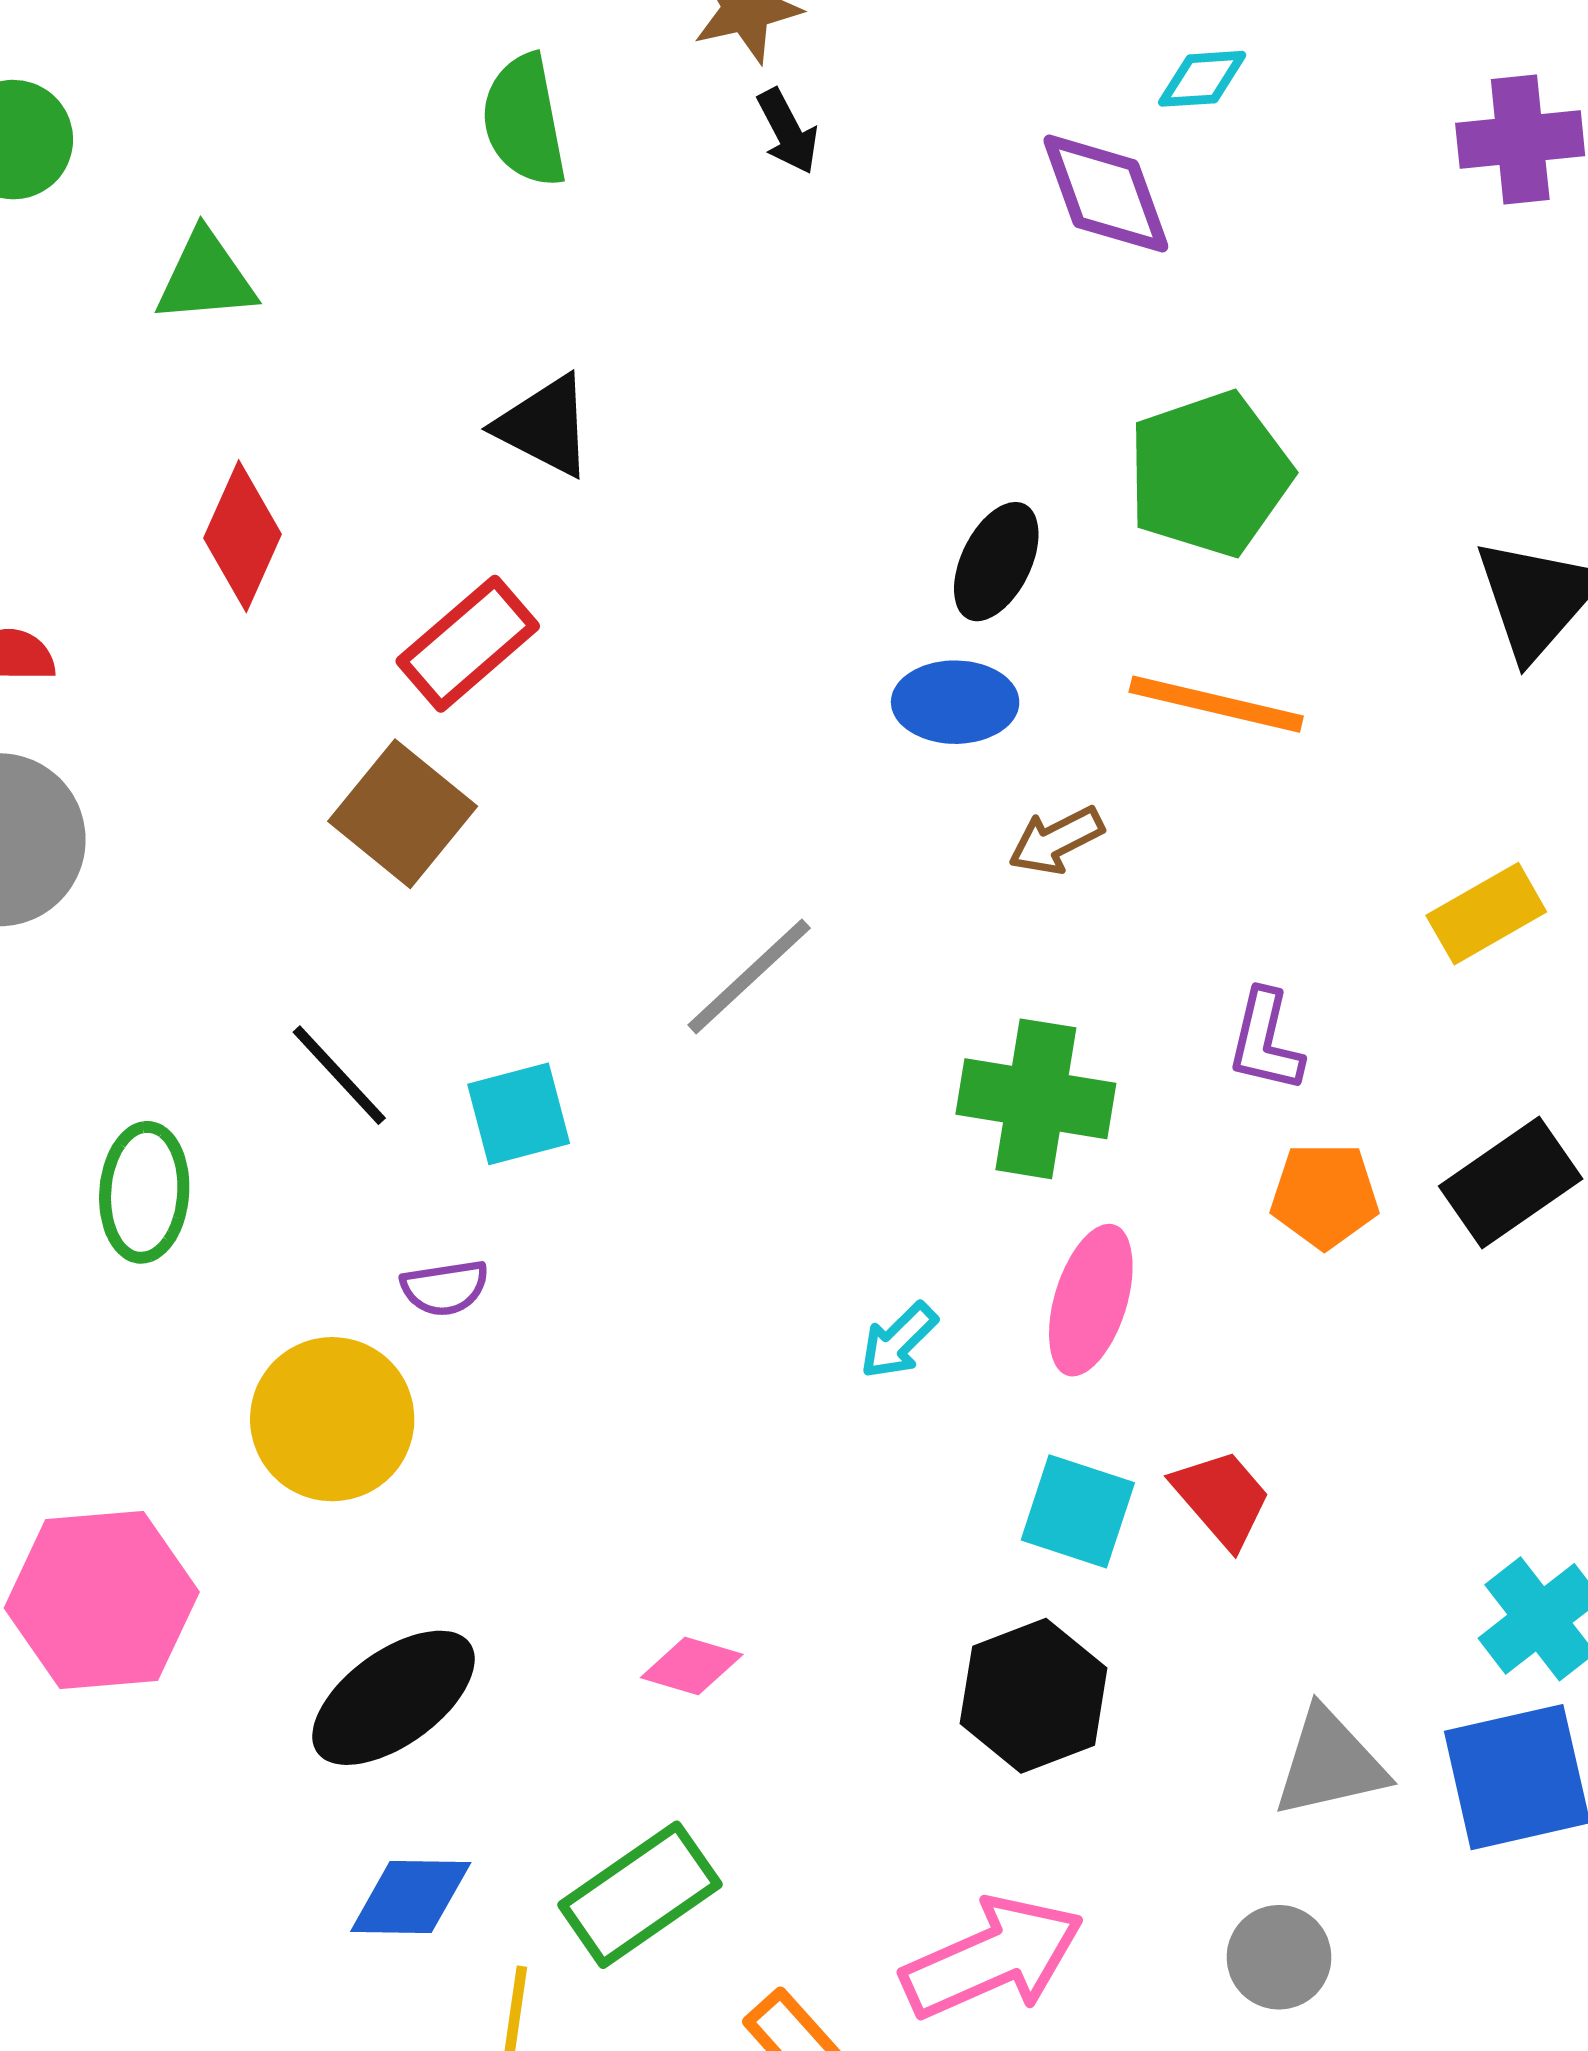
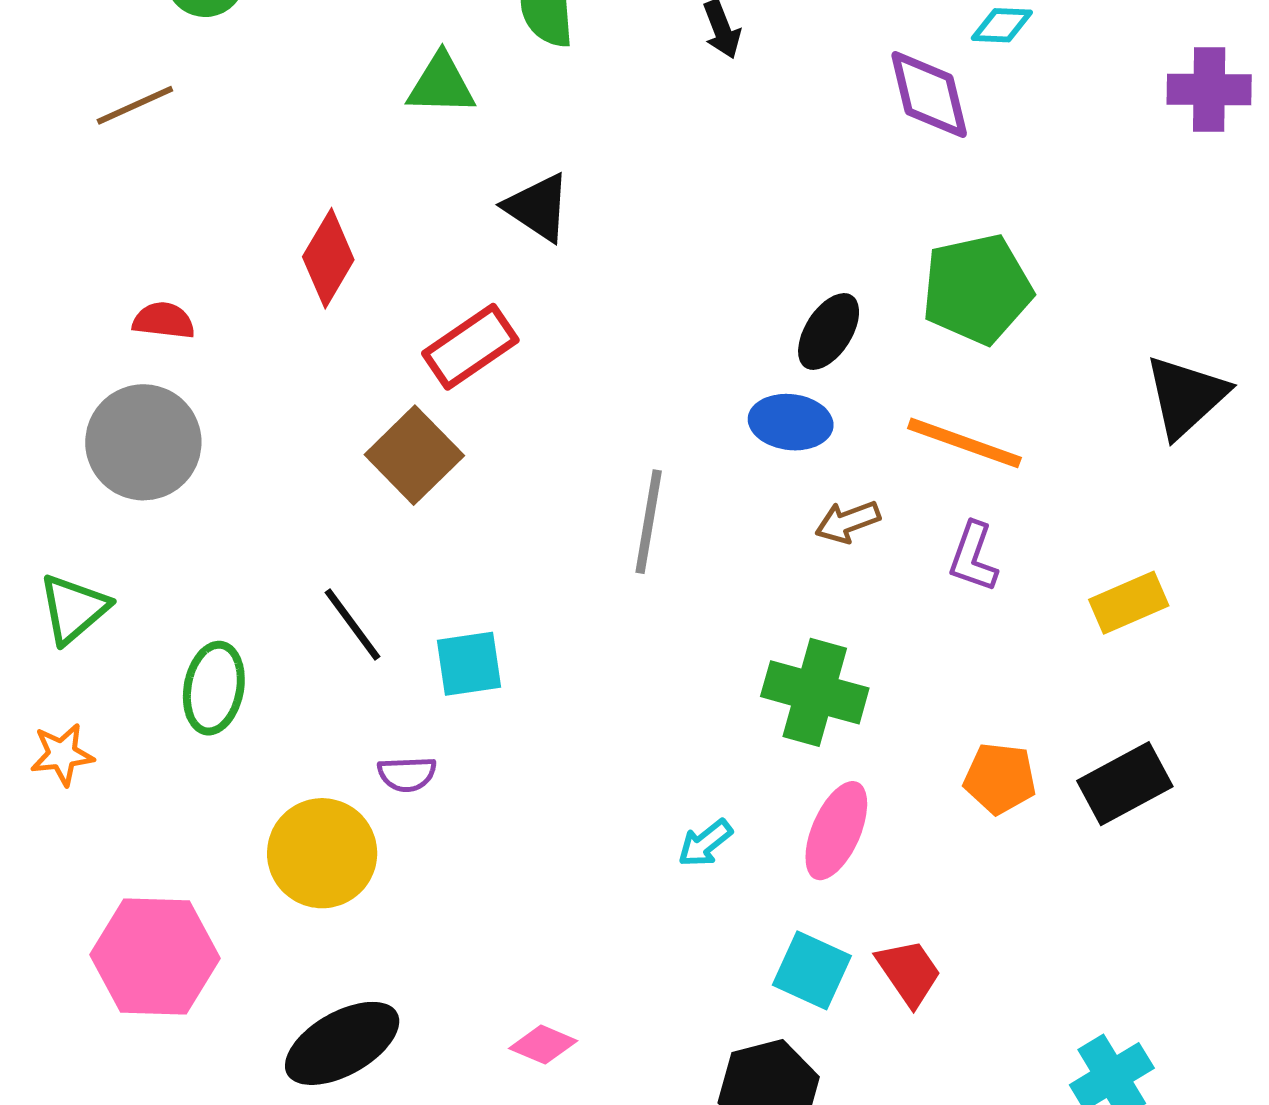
green triangle: (206, 277) -> (441, 84), moved
gray line: (749, 976) -> (649, 522), moved, turned -44
purple L-shape: (1265, 1041) -> (973, 557), moved

